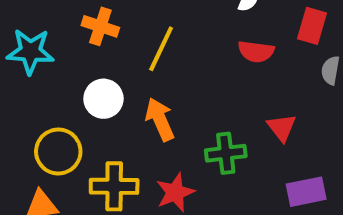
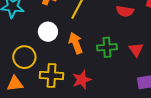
green cross: (226, 153) -> (107, 47), moved

